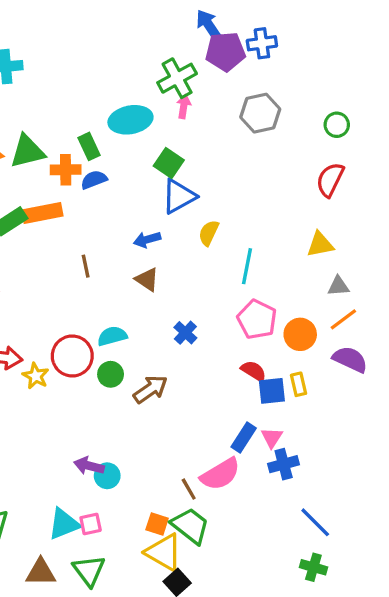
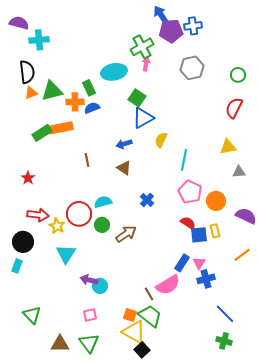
orange line: (343, 319) -> (242, 255), moved
cyan triangle: (64, 524) -> (66, 254), moved, turned -35

